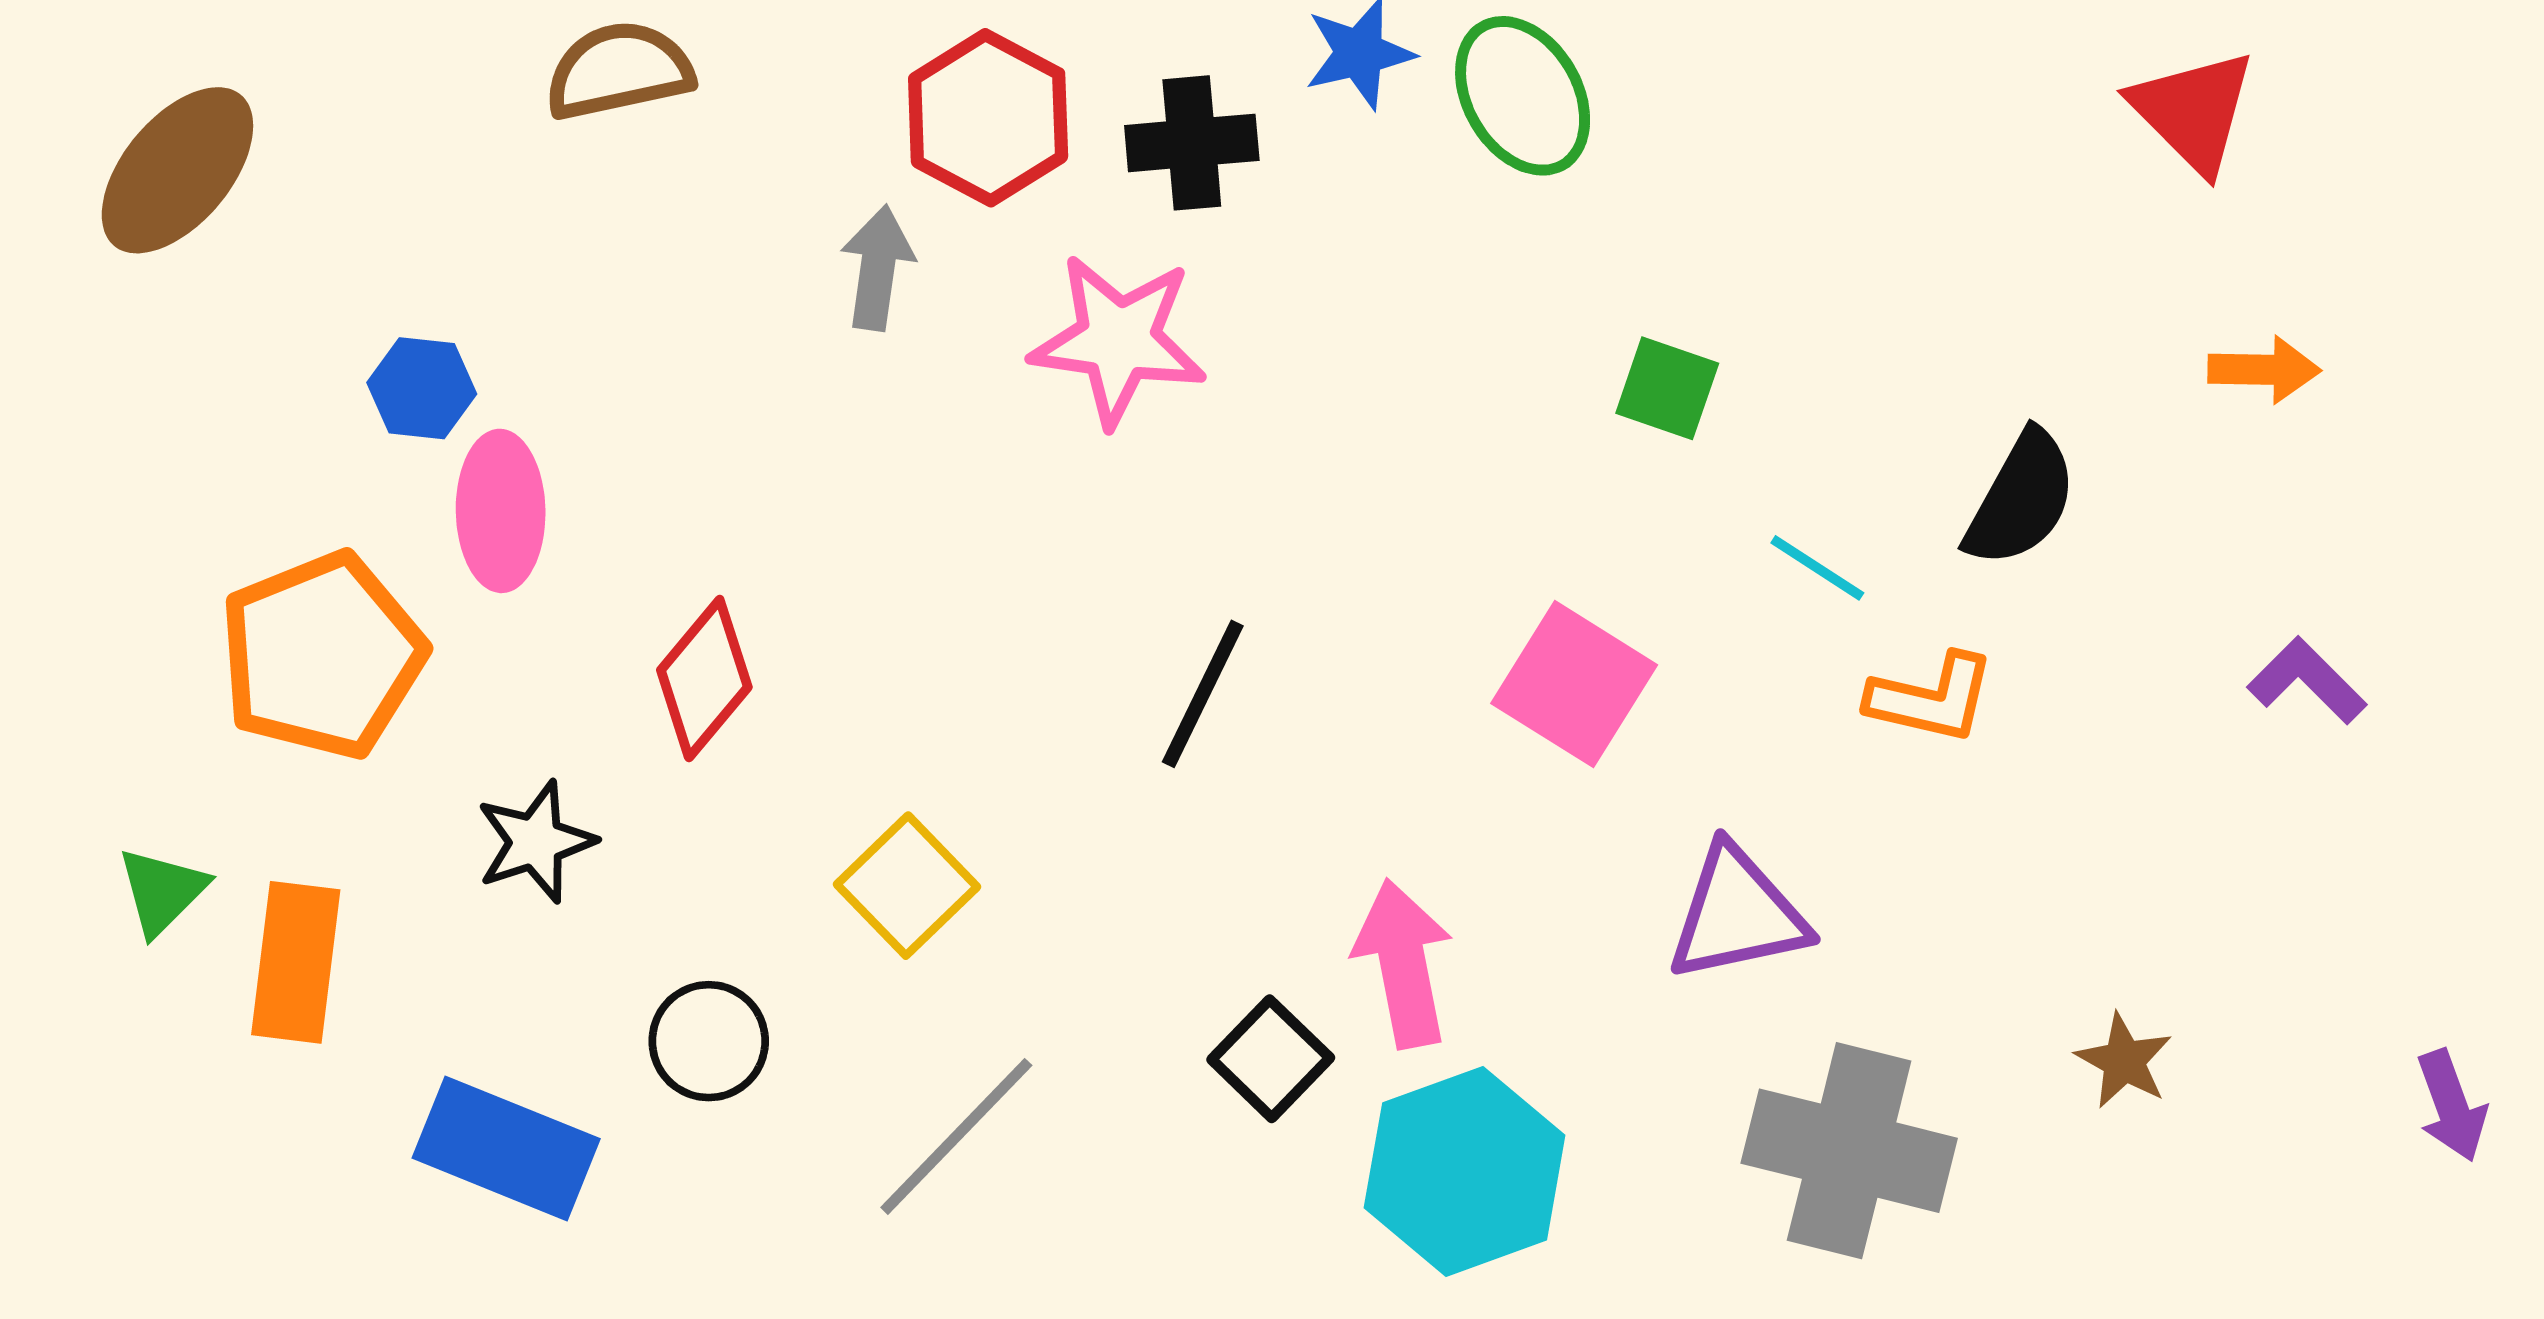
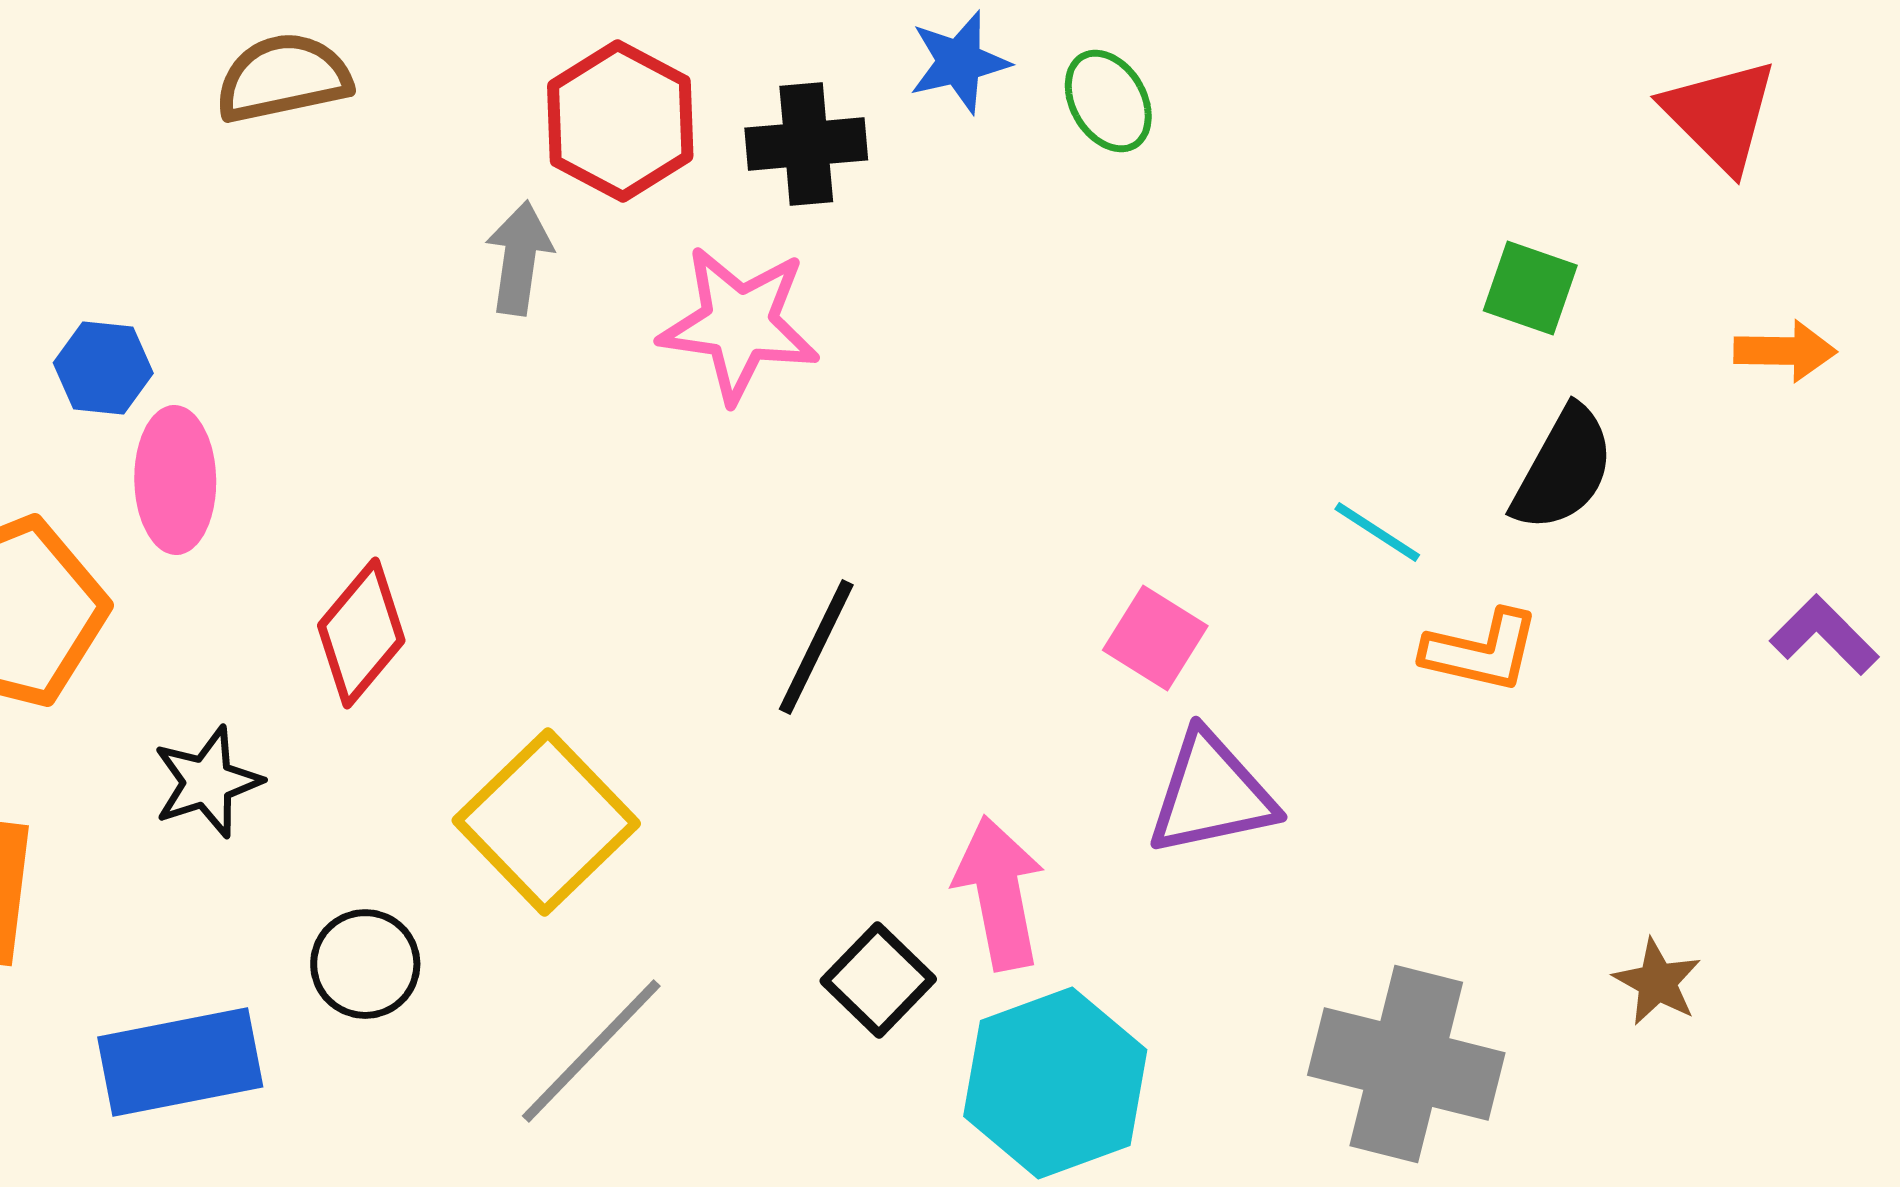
green ellipse: (1523, 96) -> (1108, 101), size x0.7
green square: (1667, 388) -> (1530, 288), moved
pink square: (1574, 684) -> (1155, 638), size x0.7
yellow square: (907, 886) -> (546, 822), size x1.4
purple triangle: (1737, 914) -> (1211, 794), moved
blue rectangle: (506, 1148) -> (180, 1062), turned -33

